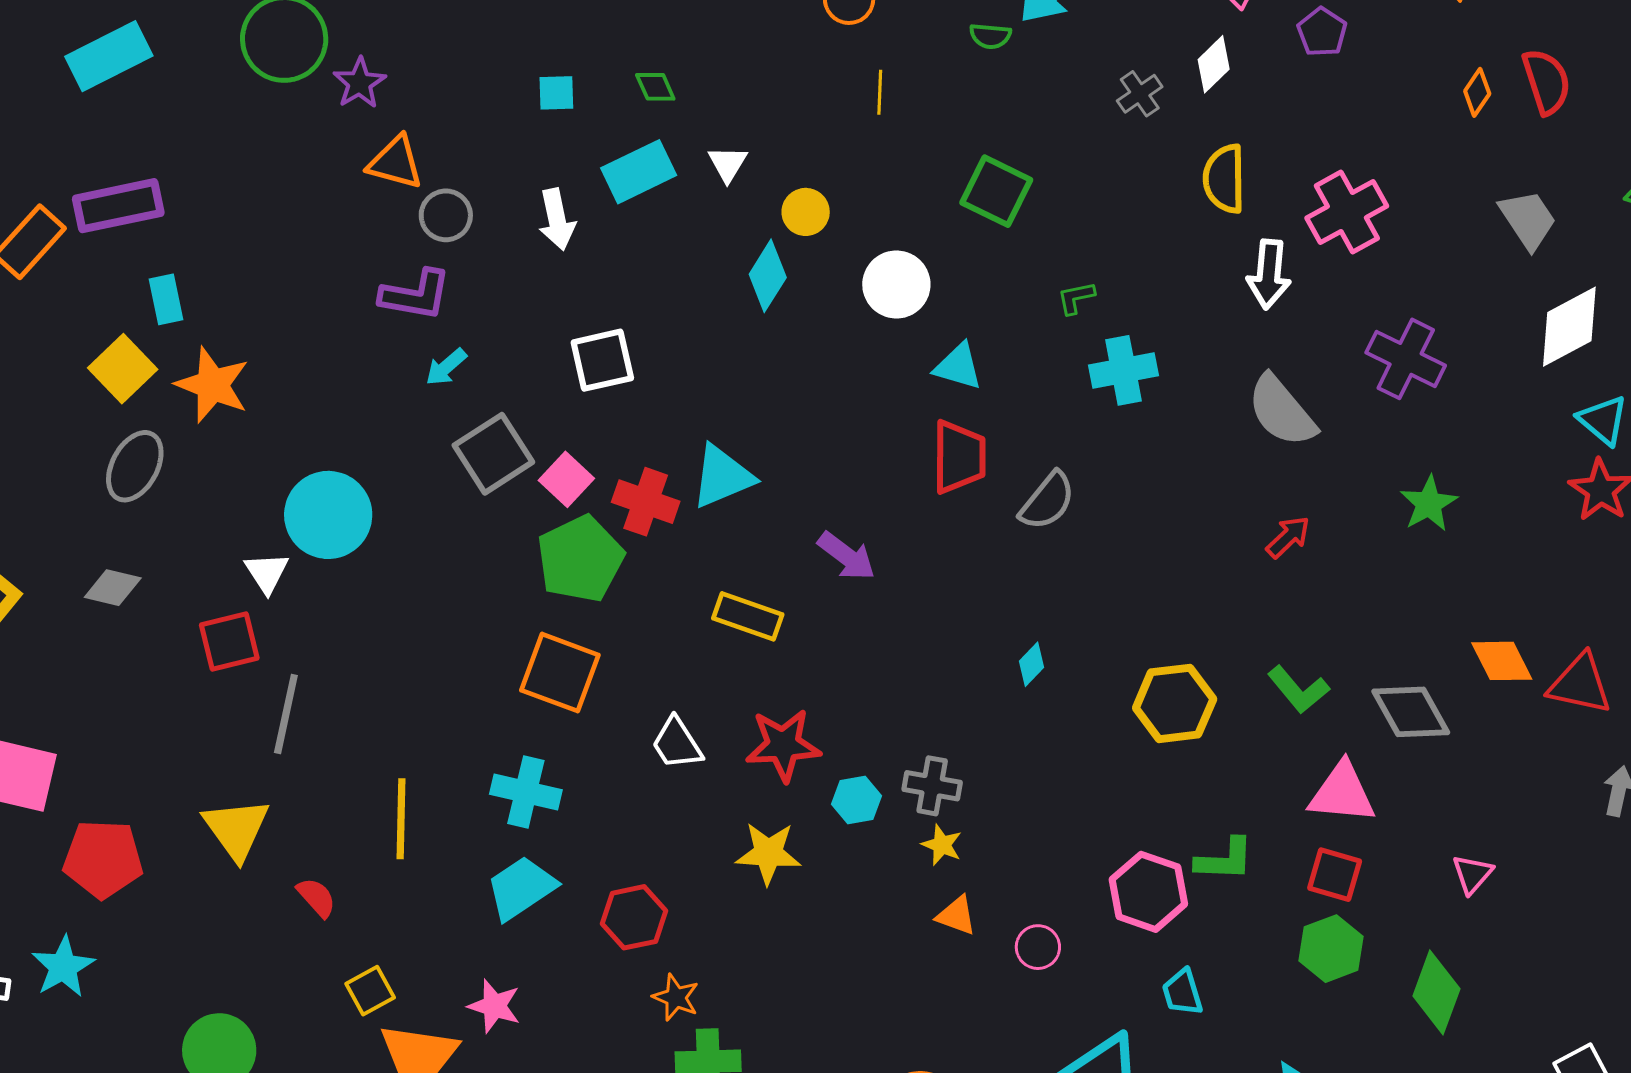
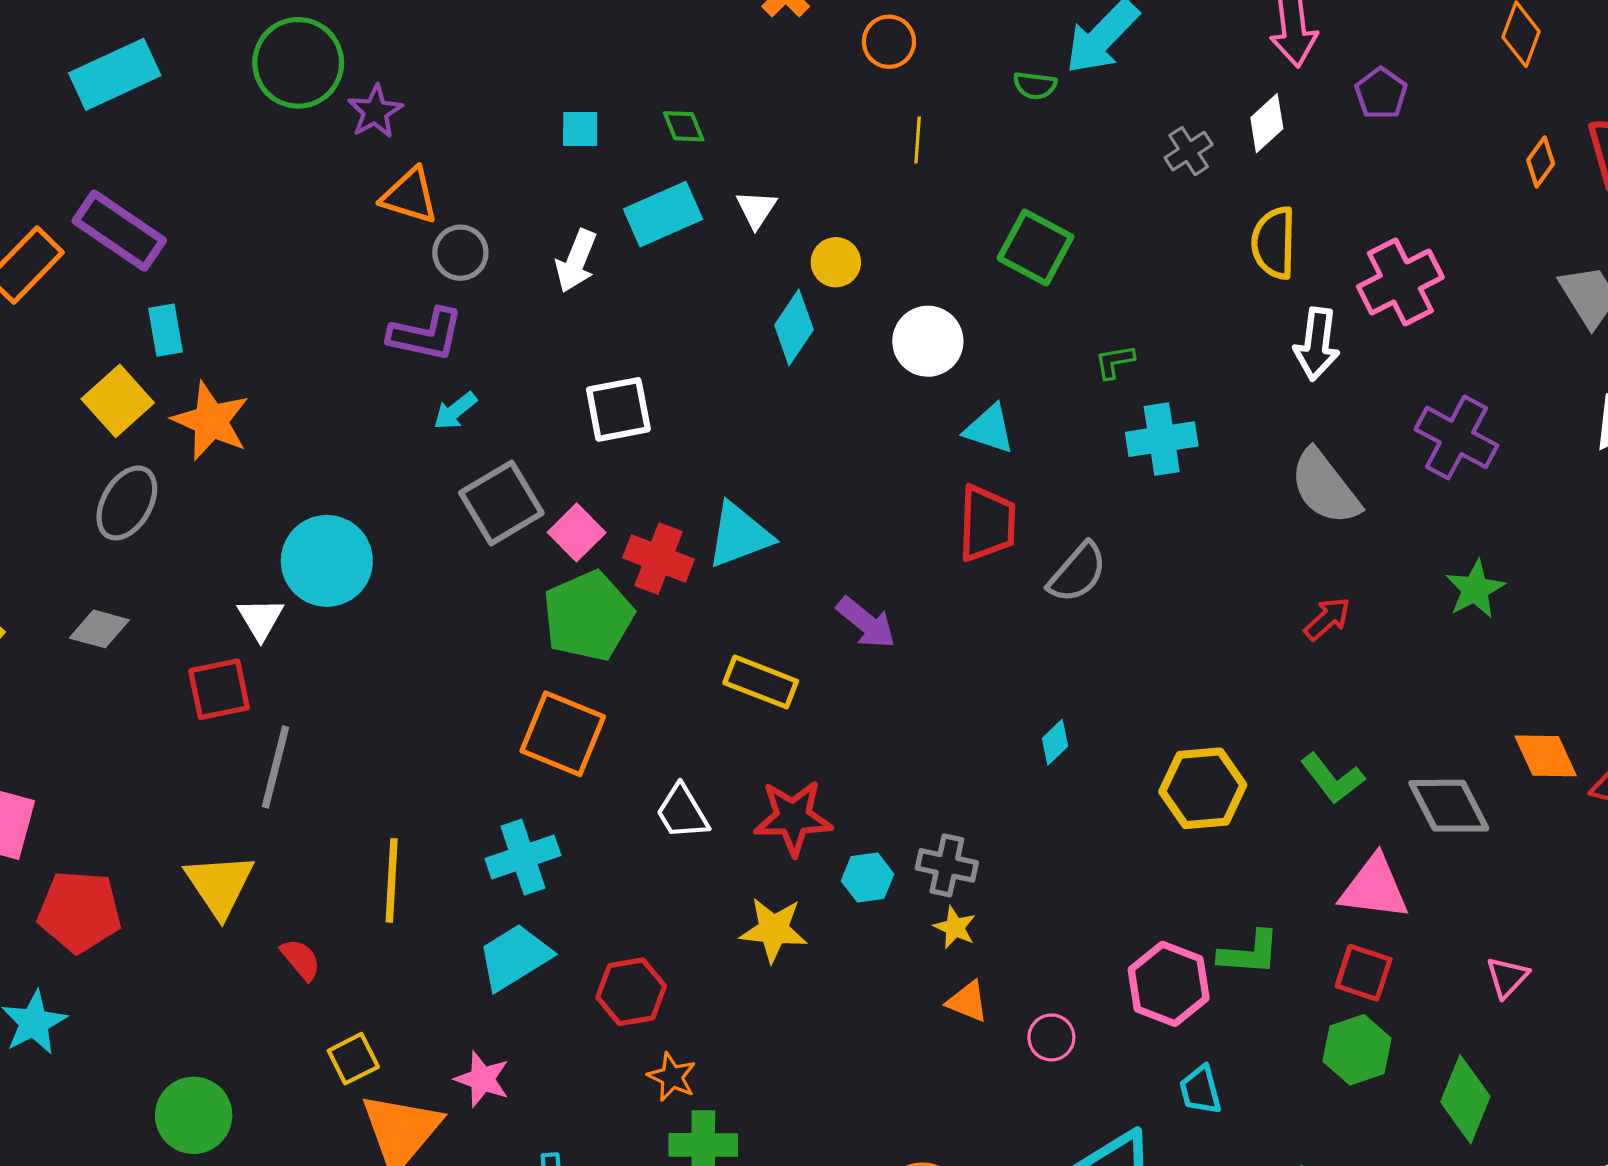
purple rectangle: (118, 206) -> (119, 231), turned 44
white arrow: (557, 219) -> (576, 261), turned 32
cyan cross: (526, 792) -> (523, 857), turned -34

